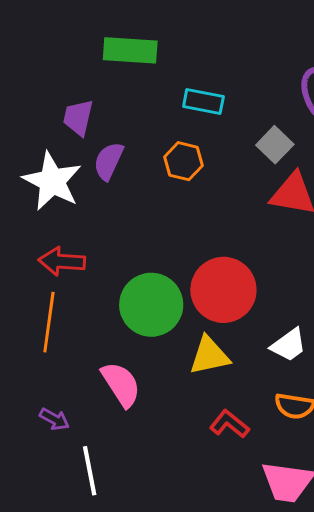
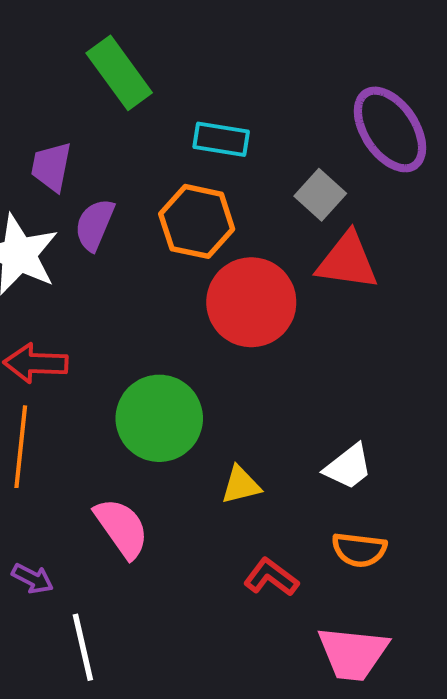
green rectangle: (130, 50) -> (119, 73), turned 52
orange hexagon: (183, 161) -> (197, 221), size x1.4
red circle: (223, 290) -> (251, 302), moved
yellow triangle: (209, 356) -> (241, 485), size x0.7

